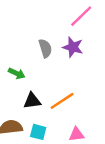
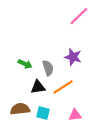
purple star: (73, 47) -> (73, 57), moved
gray semicircle: (45, 48) -> (48, 68), moved

